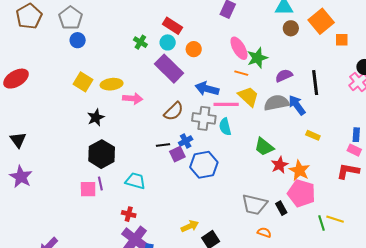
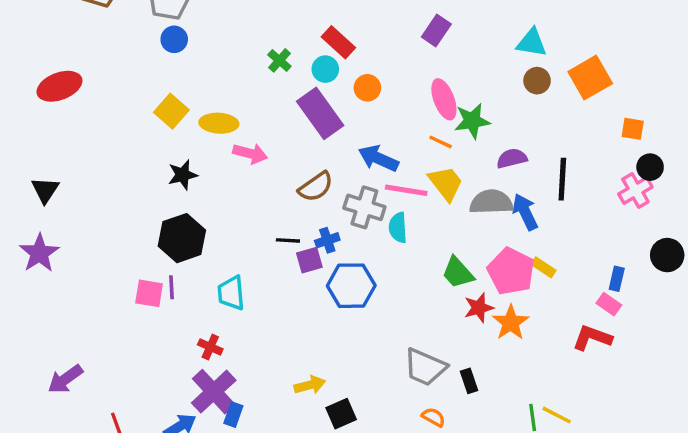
orange square: (342, 40) -> (633, 129), moved
cyan trapezoid: (135, 181) -> (231, 293), turned -120
pink pentagon: (301, 193) -> (511, 271), moved

